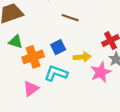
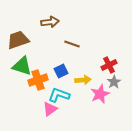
green triangle: (16, 42) -> (22, 66), size x1.5
pink triangle: (31, 89) -> (50, 109), moved

